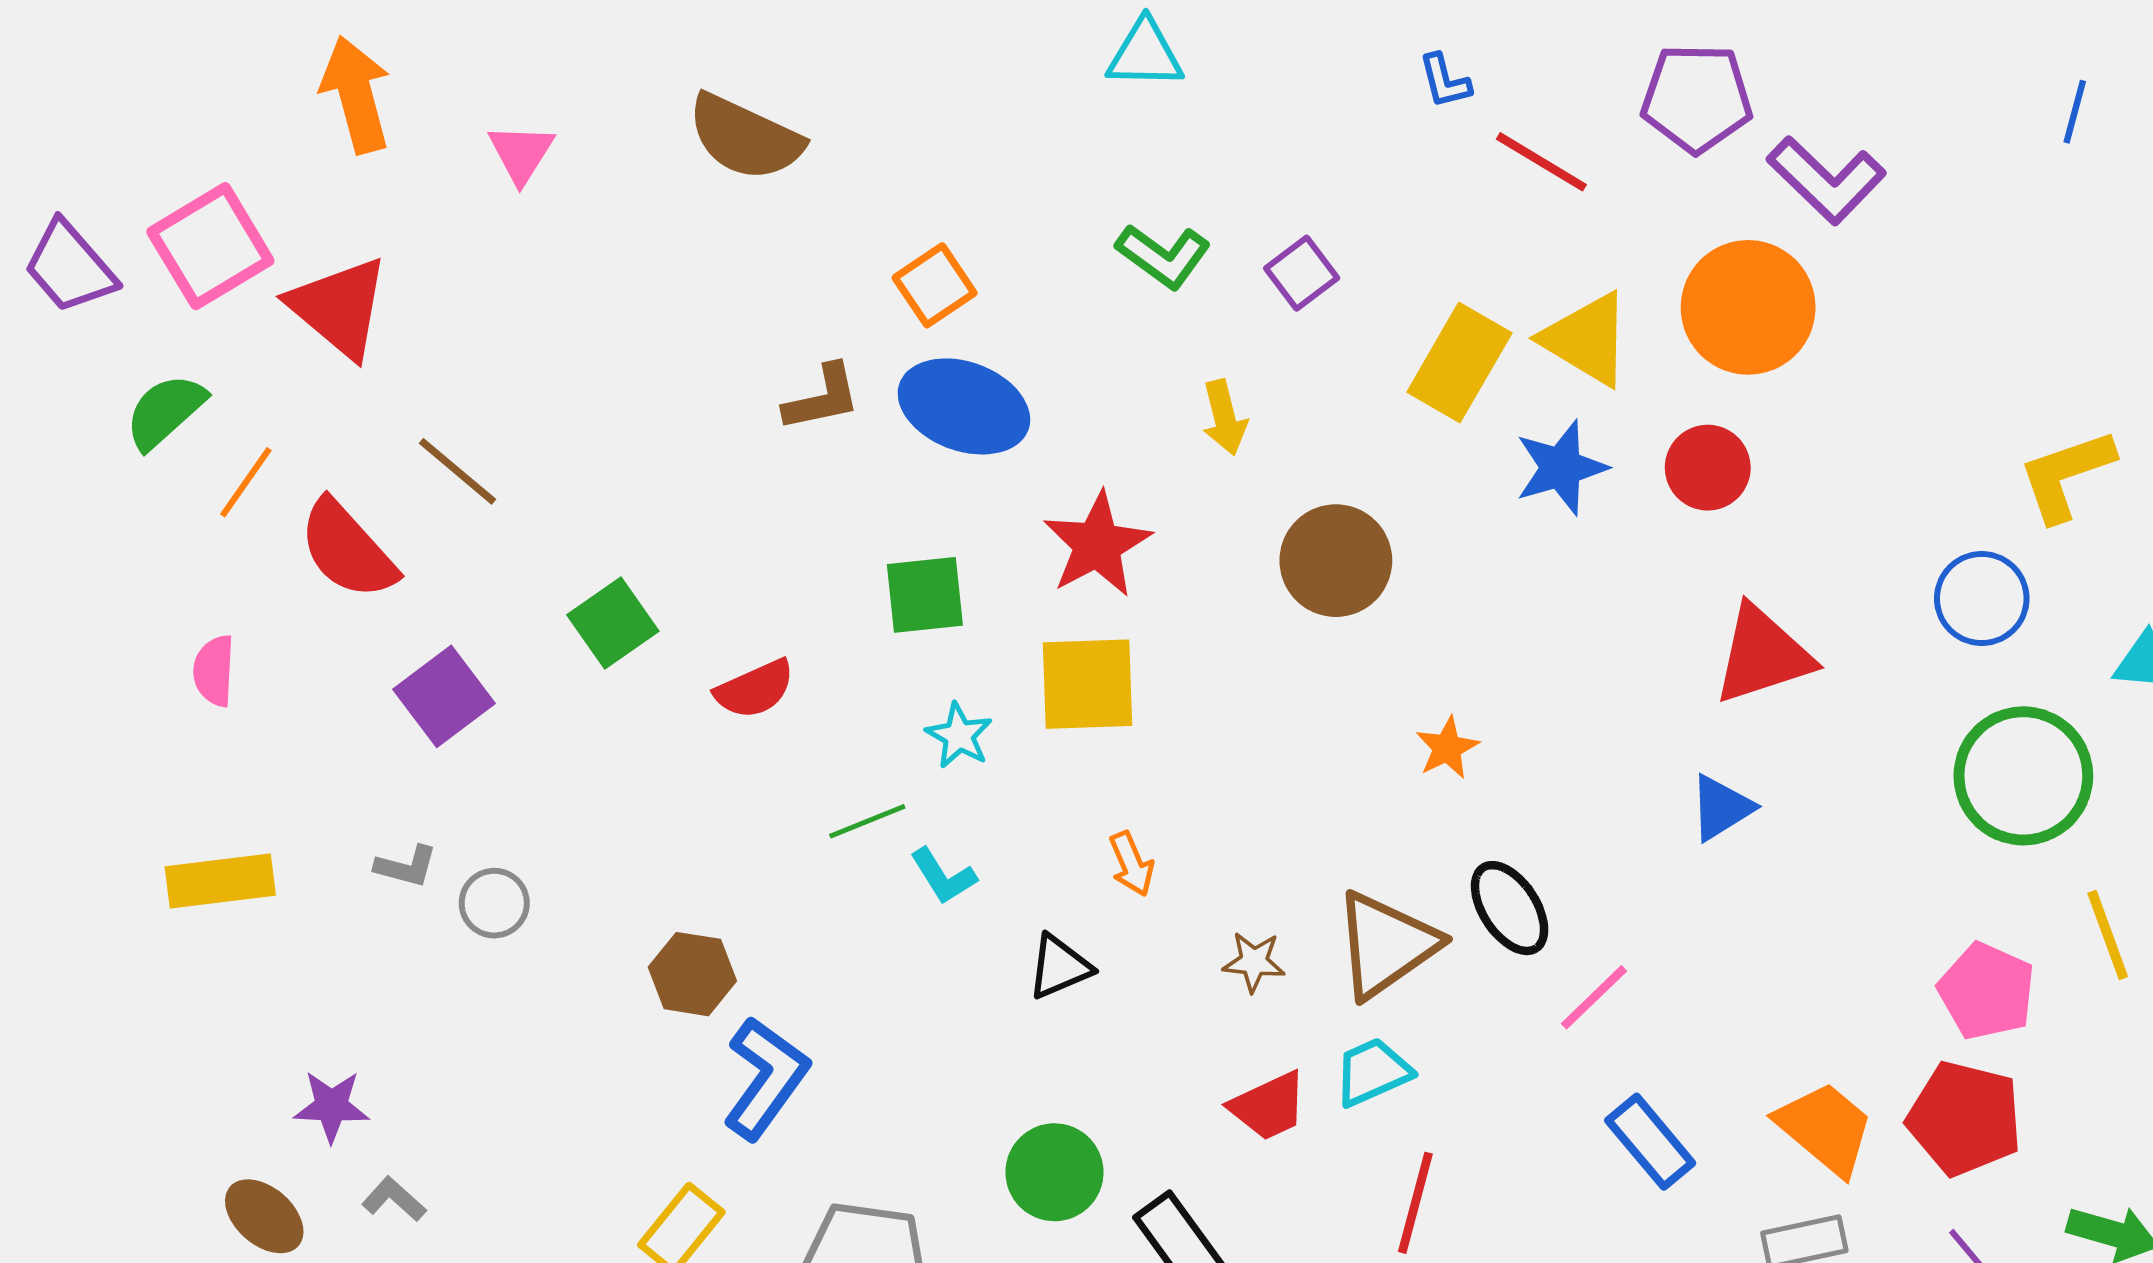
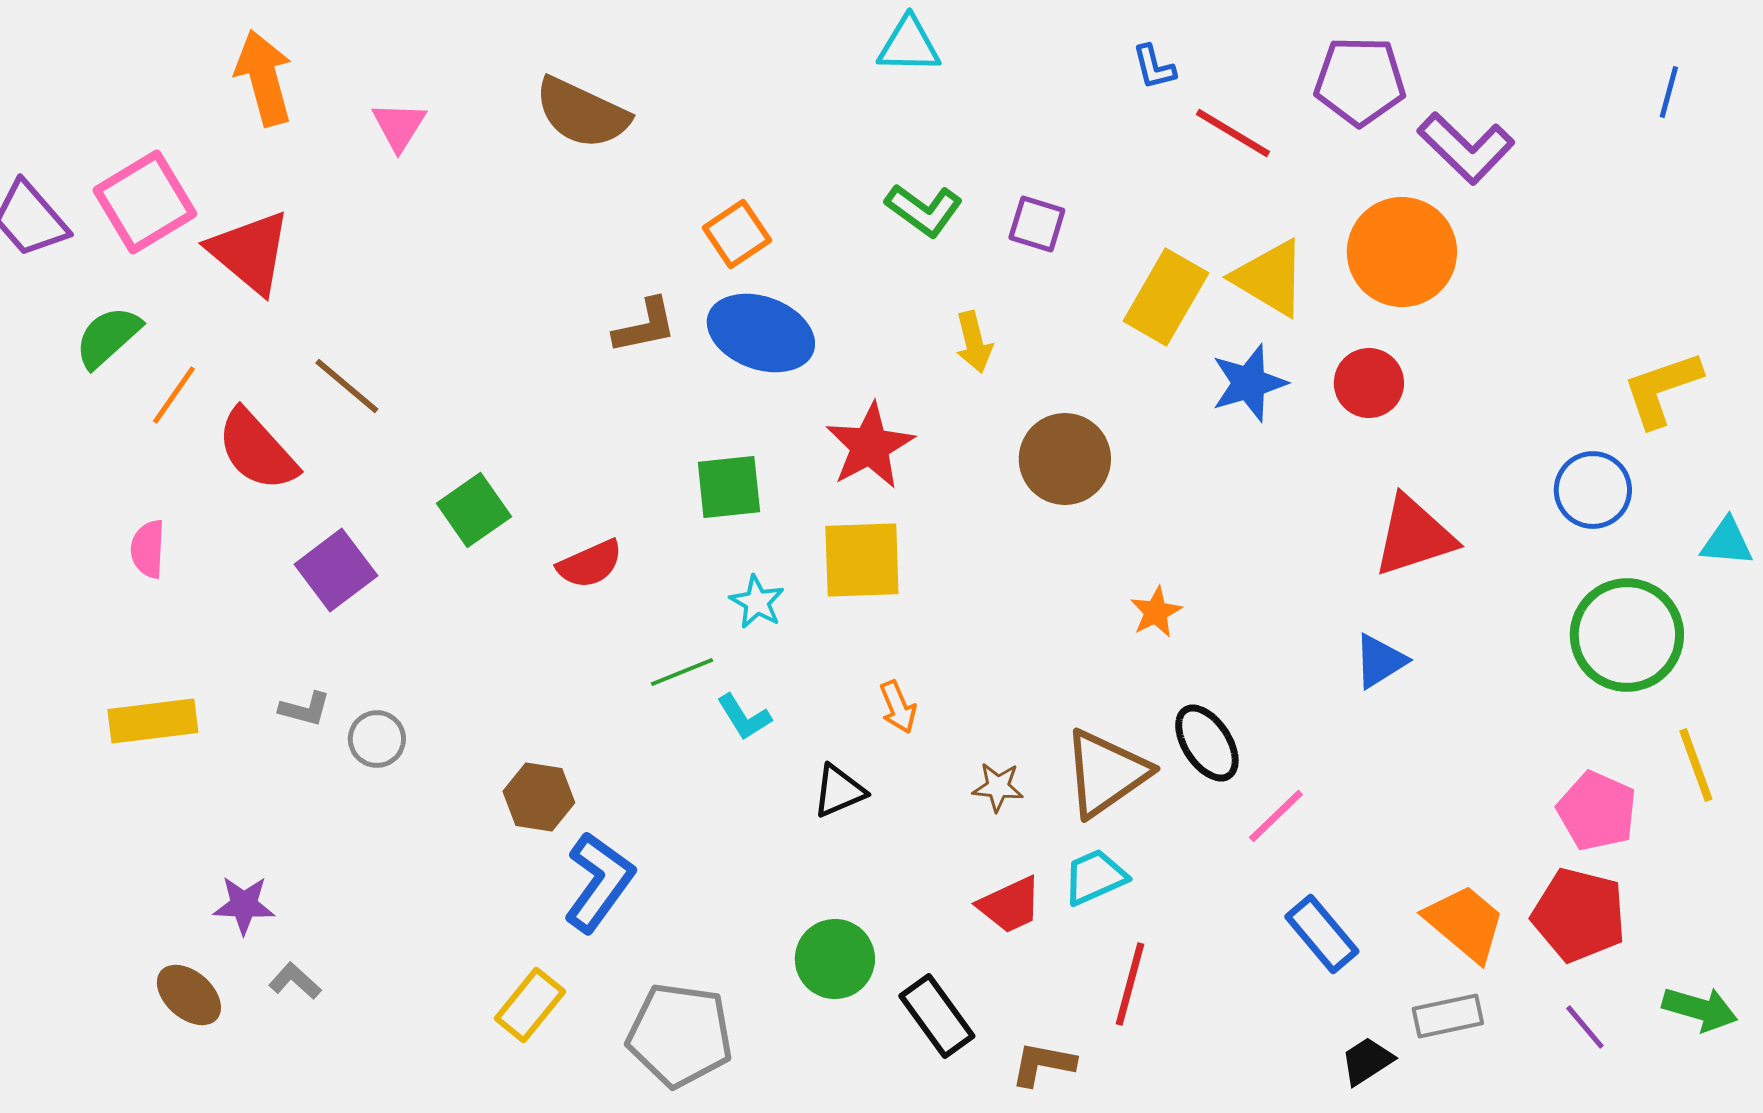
purple square: (1302, 273) -> (1037, 224), turned -36

